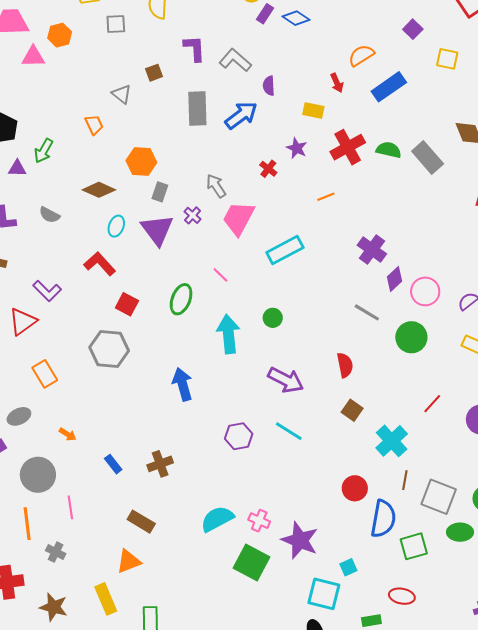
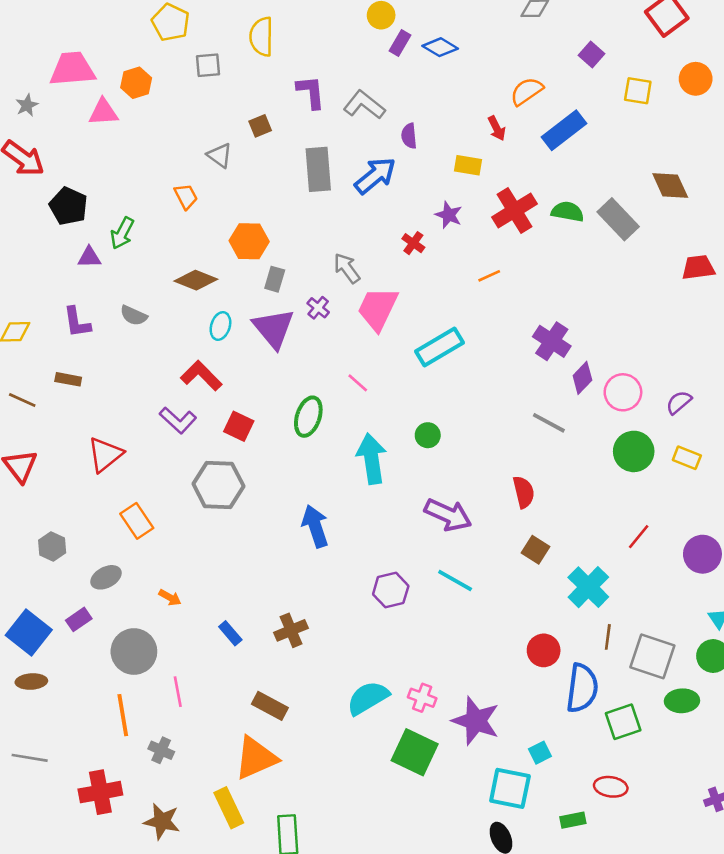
purple L-shape: (47, 291) -> (178, 420), moved
green circle: (411, 337) -> (634, 451), moved
orange triangle: (128, 561) -> (256, 758), size x1.4

